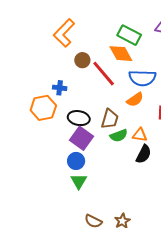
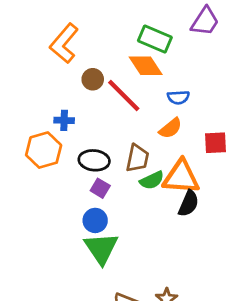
blue semicircle: (142, 78) -> (178, 97), size x0.6
orange triangle: (140, 135) -> (181, 177), size x1.8
purple square: (81, 138) -> (100, 188), size x0.6
green triangle: (79, 181) -> (101, 248), size x1.5

